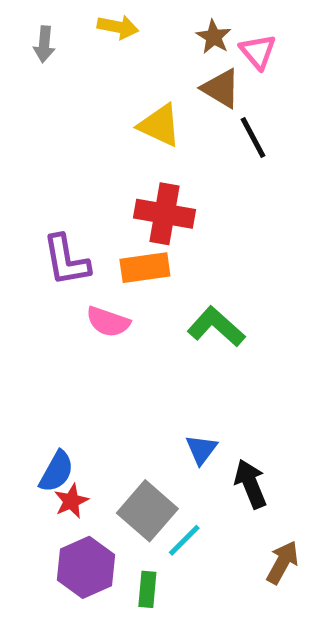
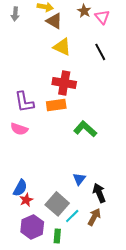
brown triangle: (221, 88) -> (54, 21), moved
pink semicircle: (108, 322) -> (19, 129), moved
brown arrow: (282, 562) -> (94, 217), moved

